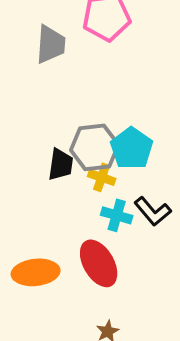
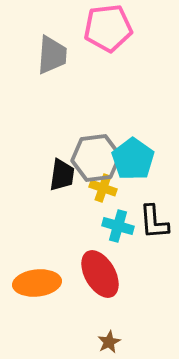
black L-shape: (153, 211) -> (154, 222), turned 36

